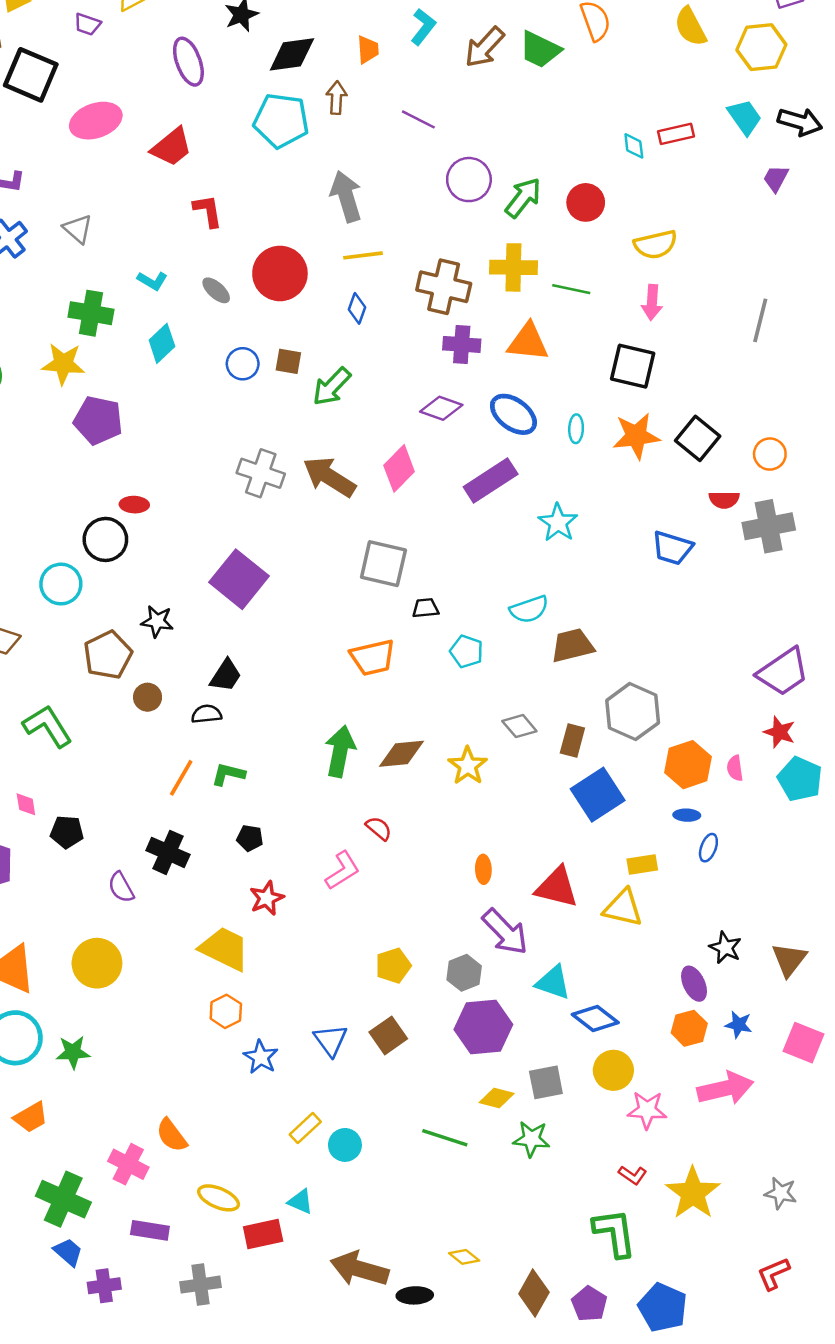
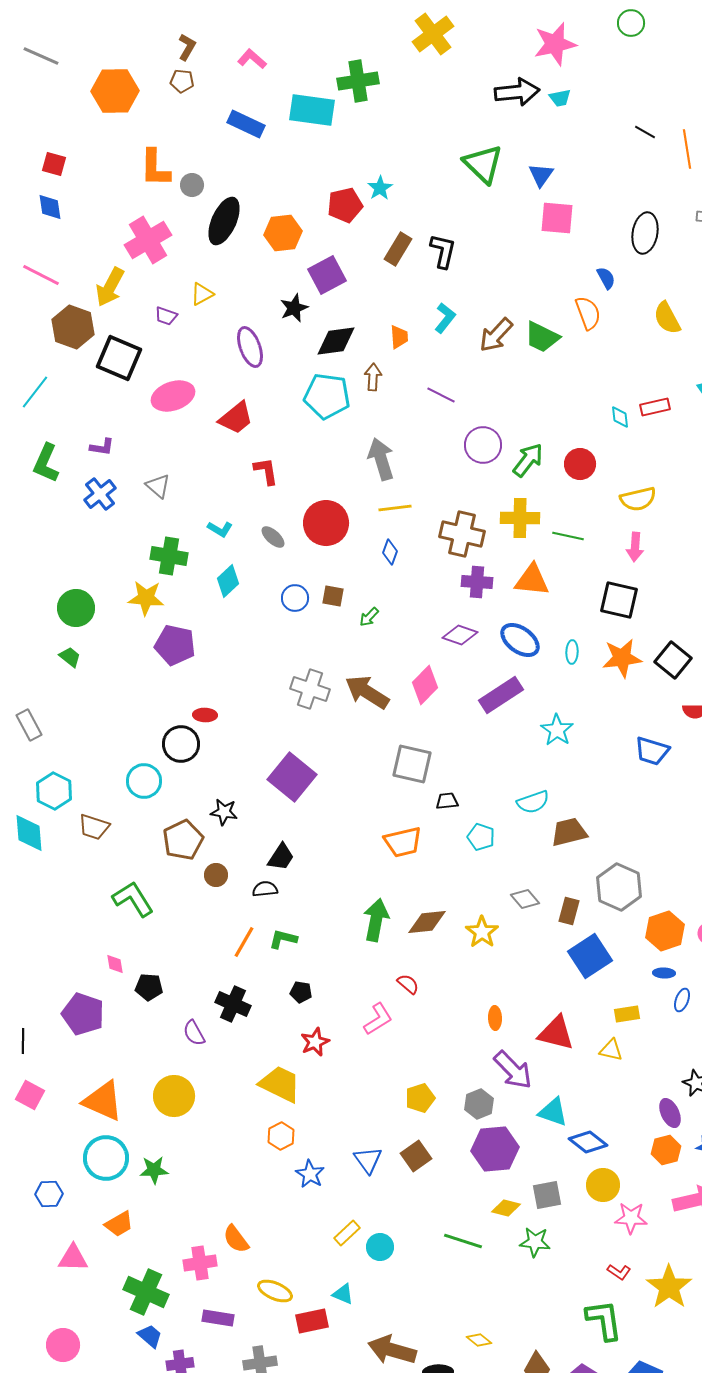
green arrow: (332, 387) -> (369, 617), size x0.6
yellow triangle: (623, 908) -> (611, 1050), size x0.7
pink cross: (128, 1164) -> (200, 1263), turned -36

